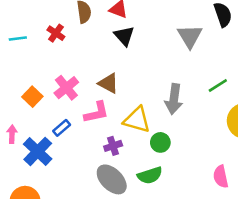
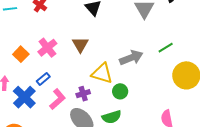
brown triangle: (108, 83) -> (80, 45), turned 30
gray arrow: (174, 99) -> (131, 58), turned -120
pink L-shape: (96, 112) -> (57, 99), moved, turned -30

